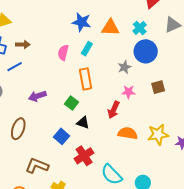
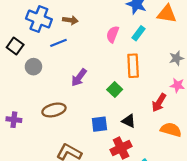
purple arrow: (37, 96) -> (79, 78), turned -42
black triangle: (83, 123) -> (129, 121), moved
brown ellipse: (18, 129) -> (54, 110), turned 50
blue square: (61, 136) -> (99, 124), turned 35

